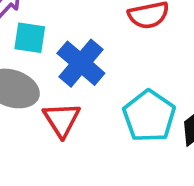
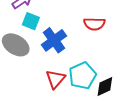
red triangle: (62, 120) -> (55, 79), moved

